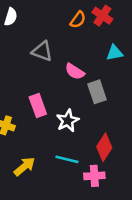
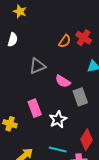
gray triangle: (42, 51) -> (37, 66), turned -42

